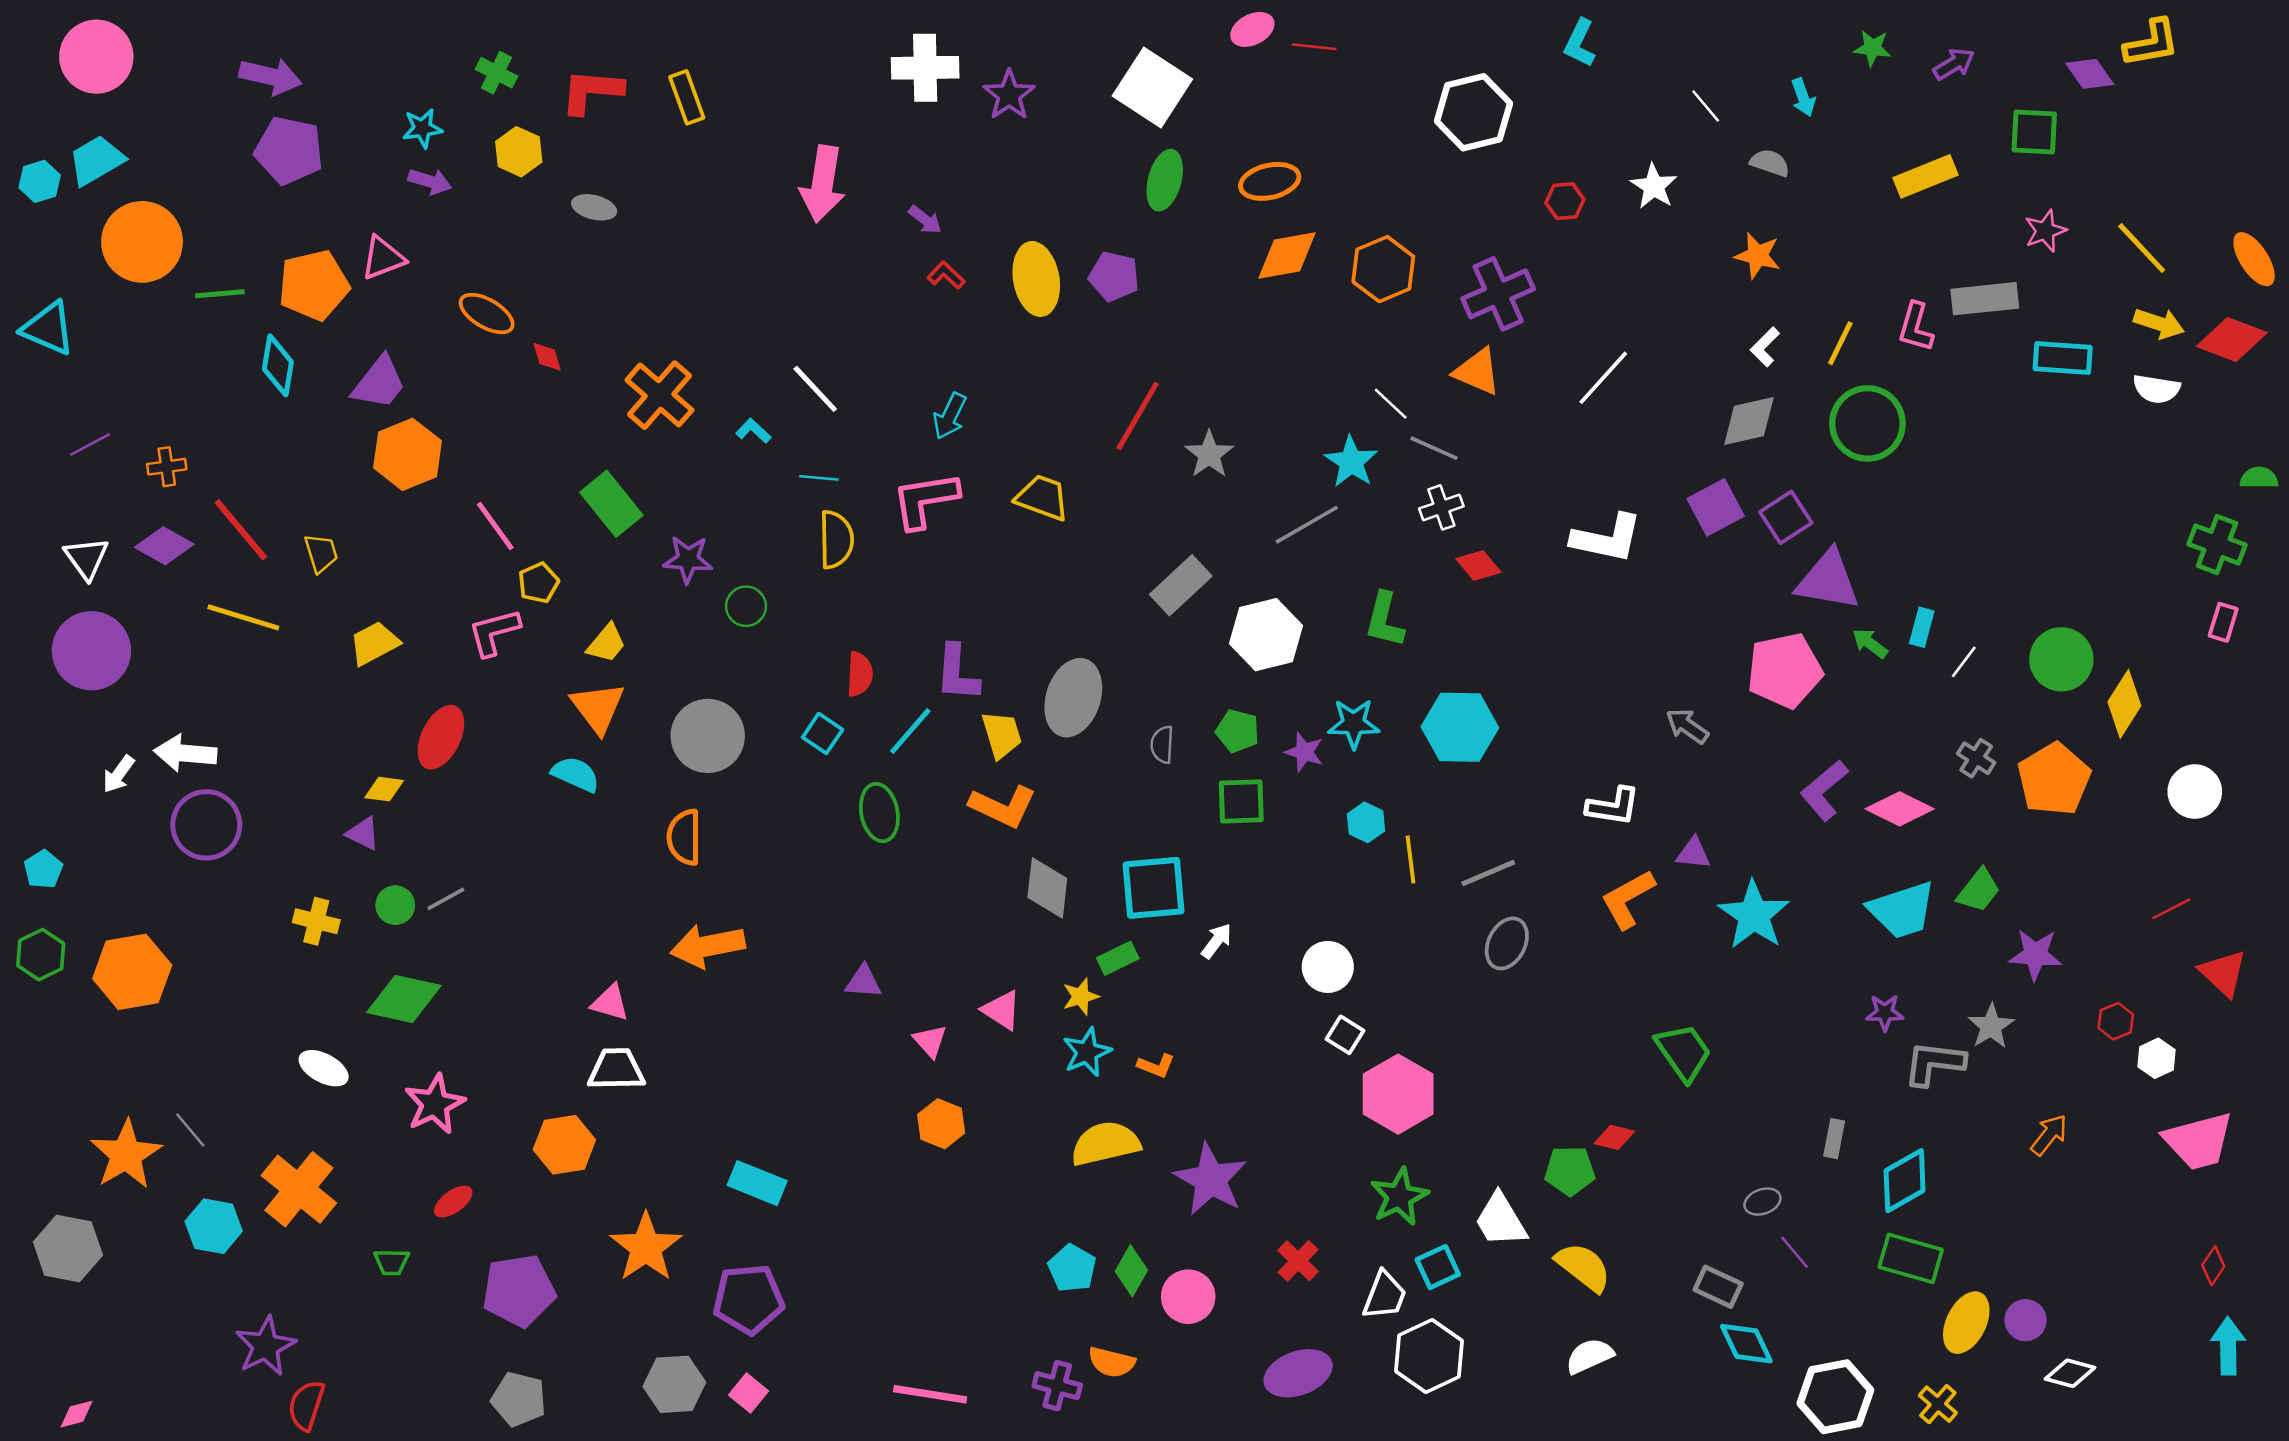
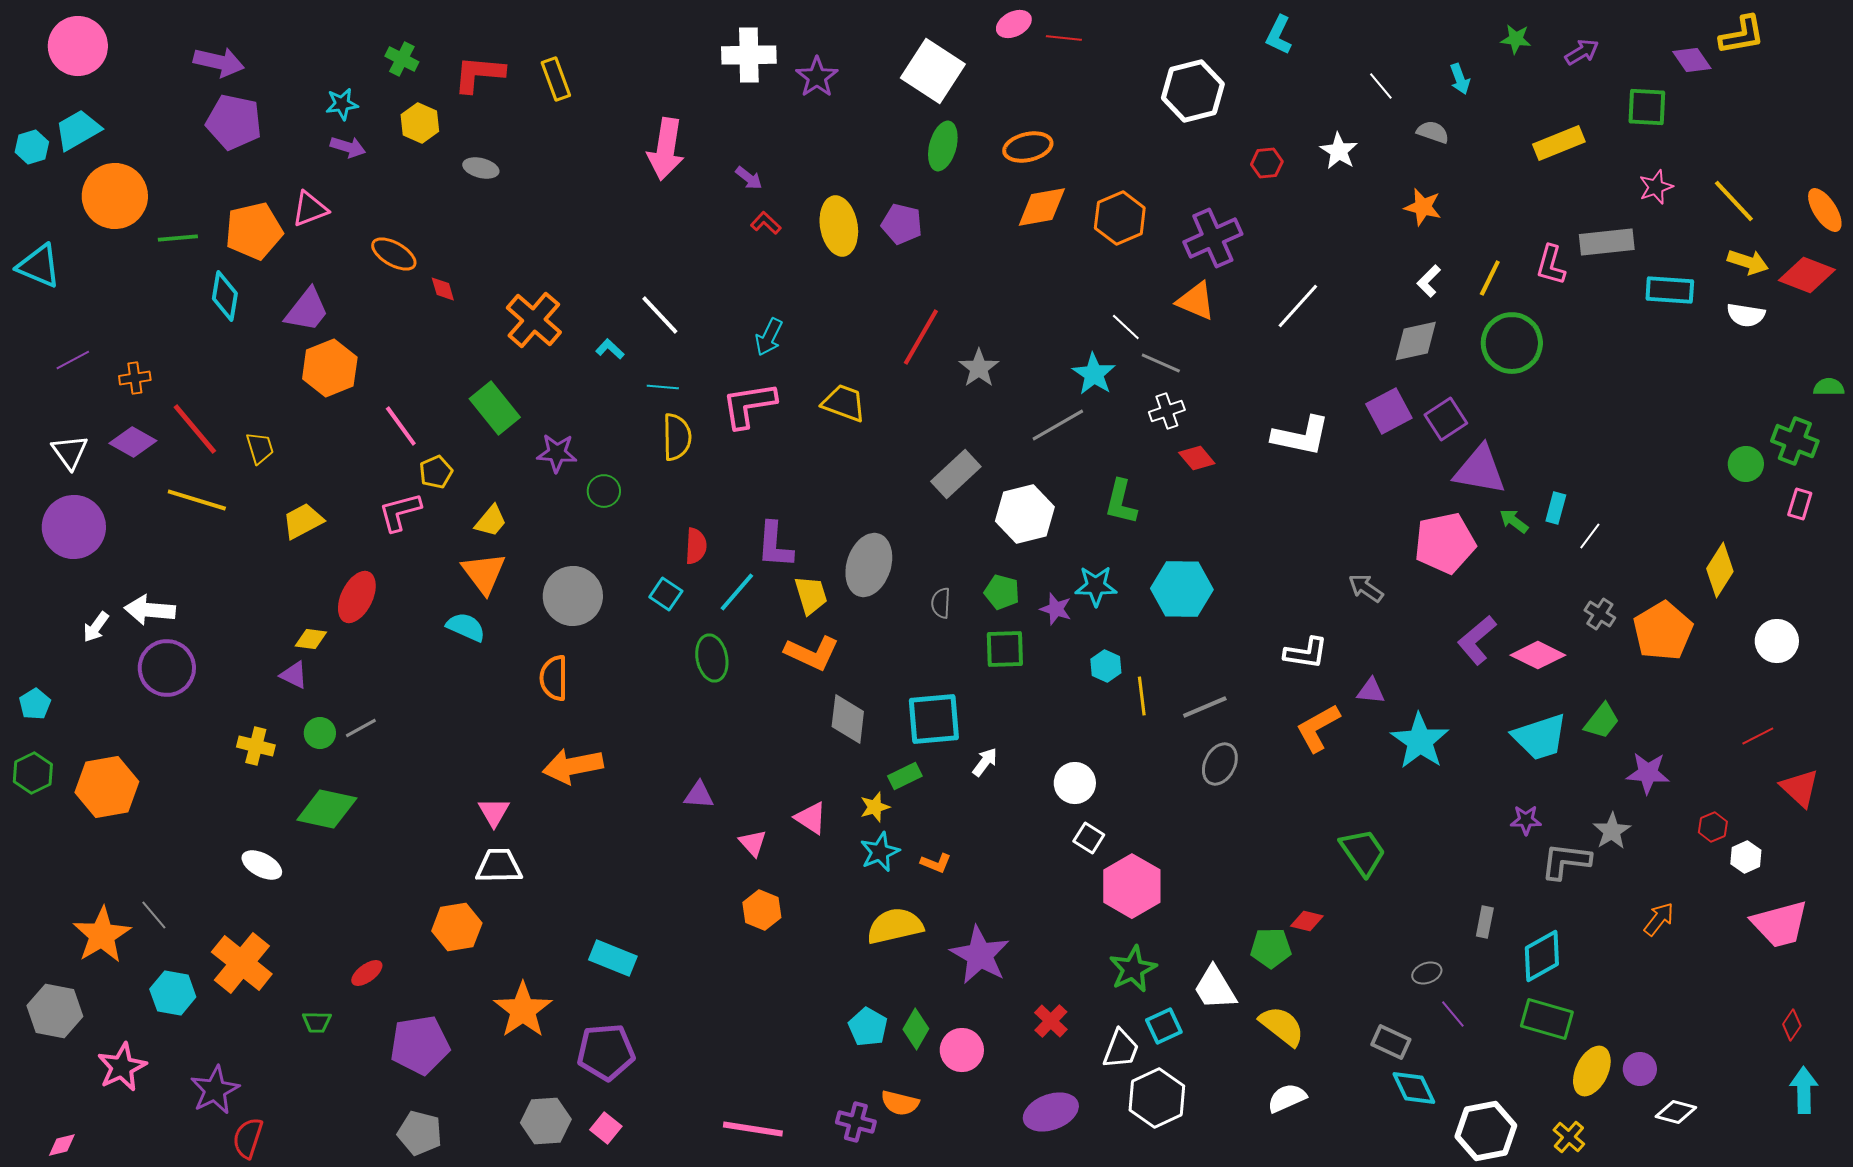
green circle: (2061, 659) -> (1746, 464), moved, size x0.7
pink triangle: (610, 1003) -> (494, 812), turned 44
pink star: (435, 1104) -> (122, 1067), moved

